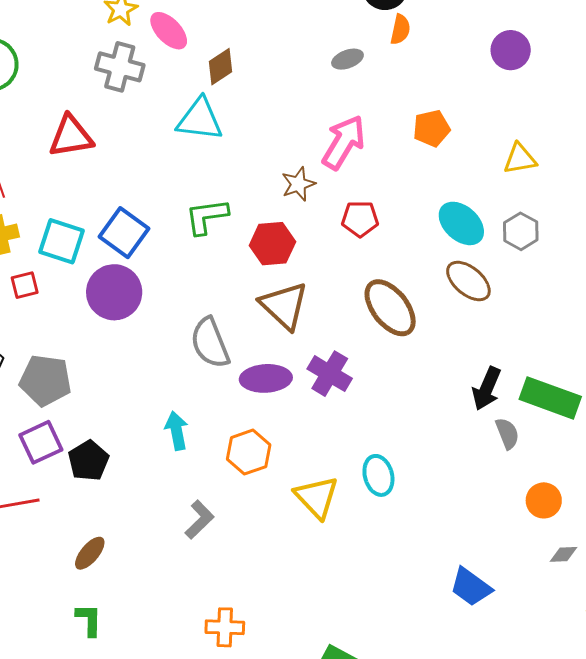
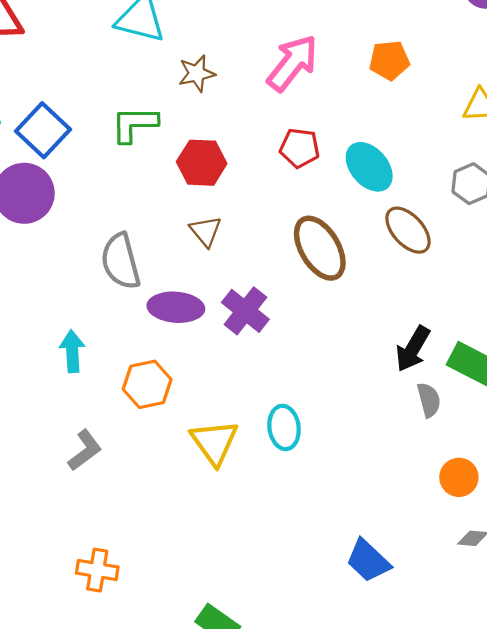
brown star: (298, 184) -> (197, 73), moved
cyan ellipse: (461, 223) -> (369, 167), moved
brown triangle: (284, 306) -> (206, 231), size x0.6

